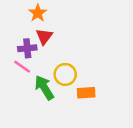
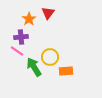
orange star: (38, 13) -> (29, 19), moved
red triangle: (44, 37) -> (48, 13), moved

